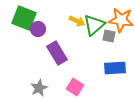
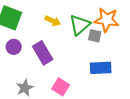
yellow arrow: (77, 21) -> (53, 21), moved
purple circle: (38, 29) -> (14, 47), moved

